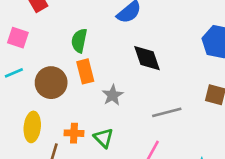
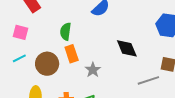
black diamond: (147, 58) -> (127, 48), moved
gray line: (167, 112) -> (148, 80), moved

